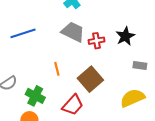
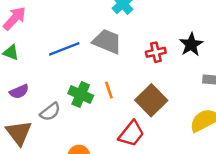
gray trapezoid: (73, 32) -> (107, 42), moved
green cross: (35, 96) -> (81, 95), moved

